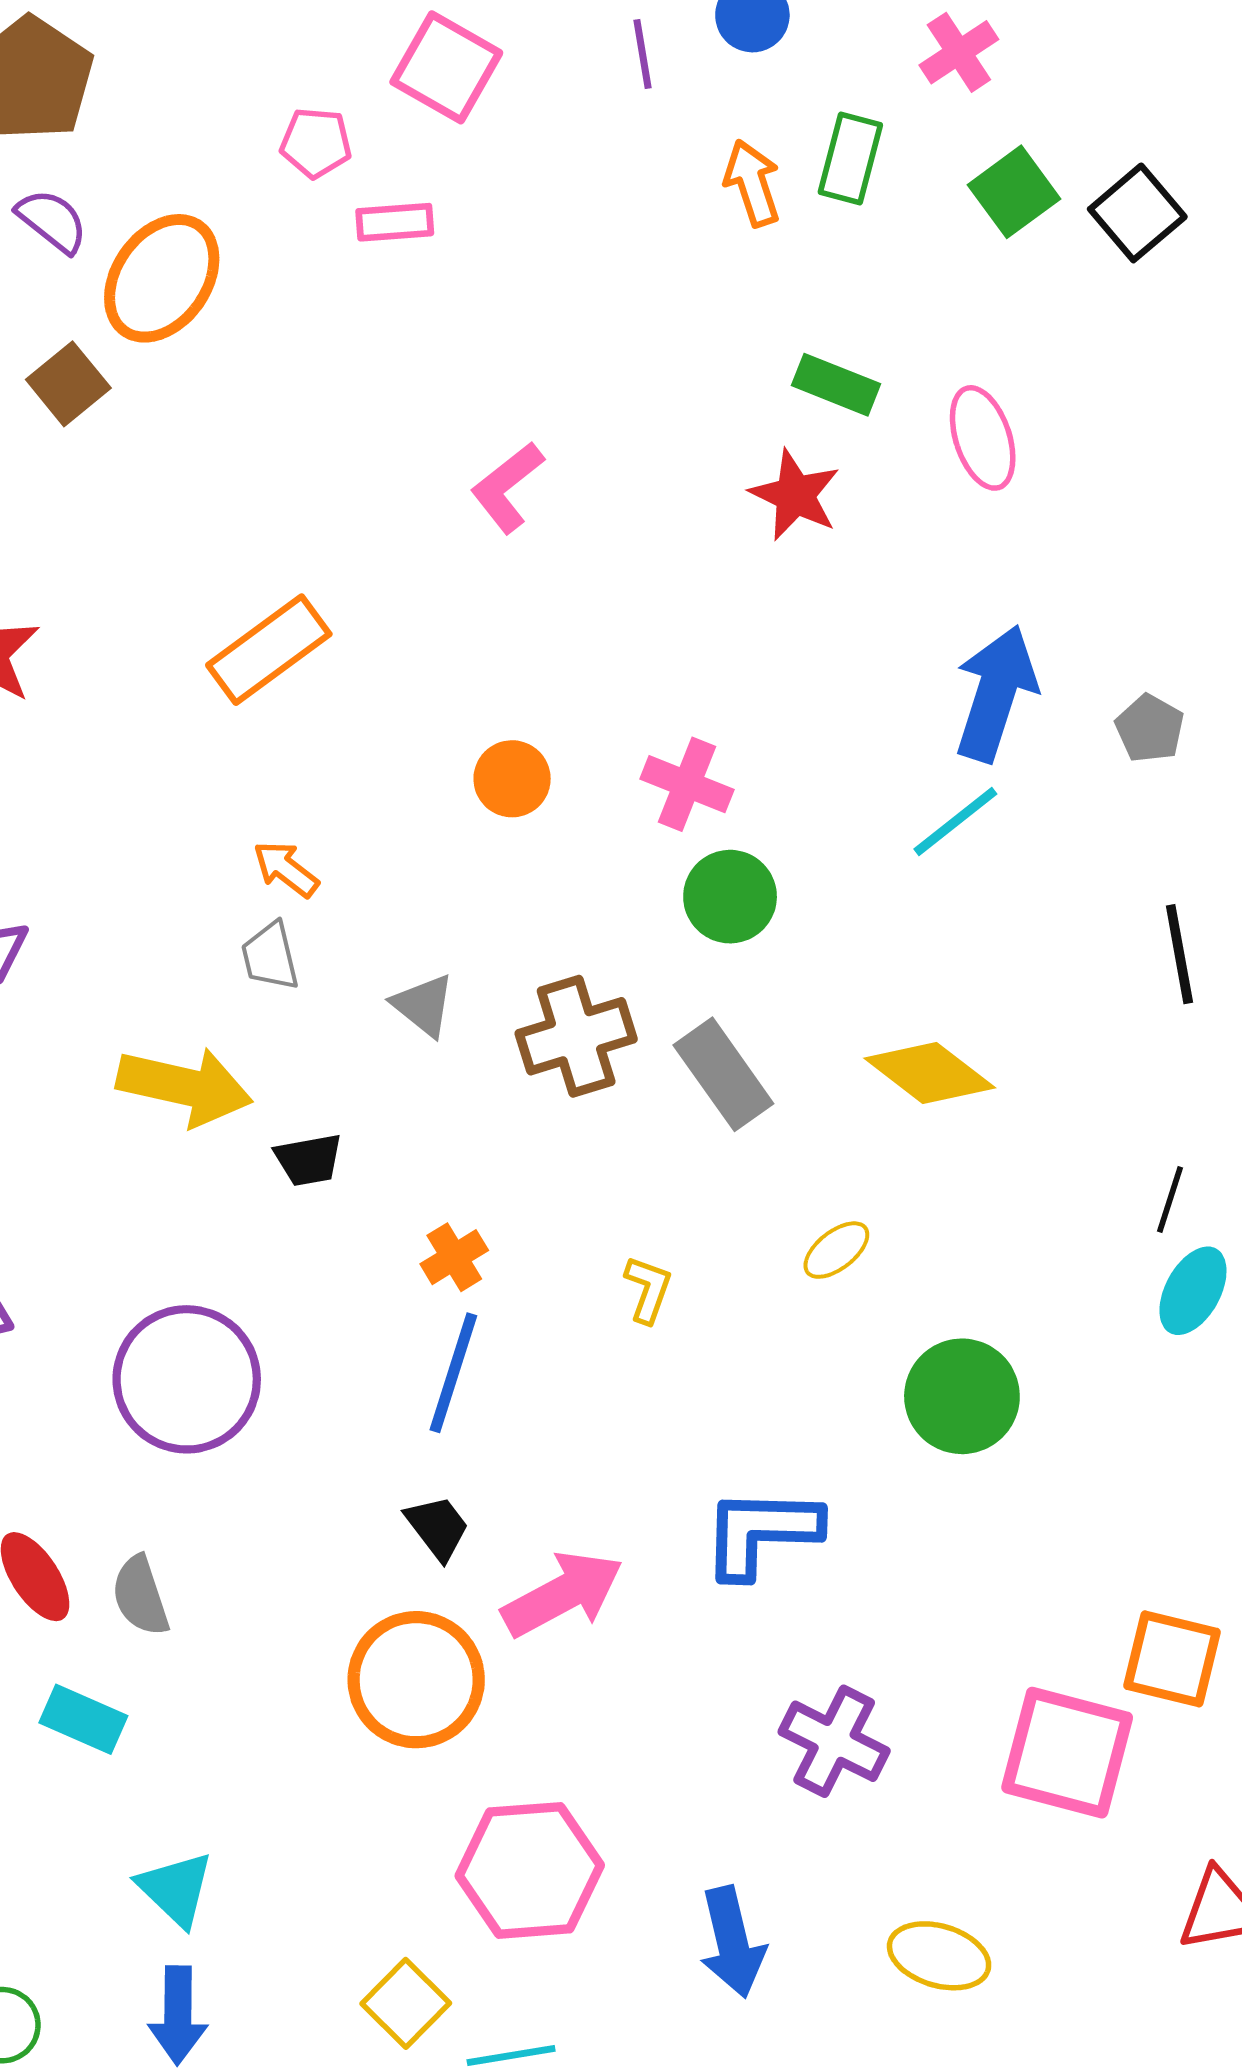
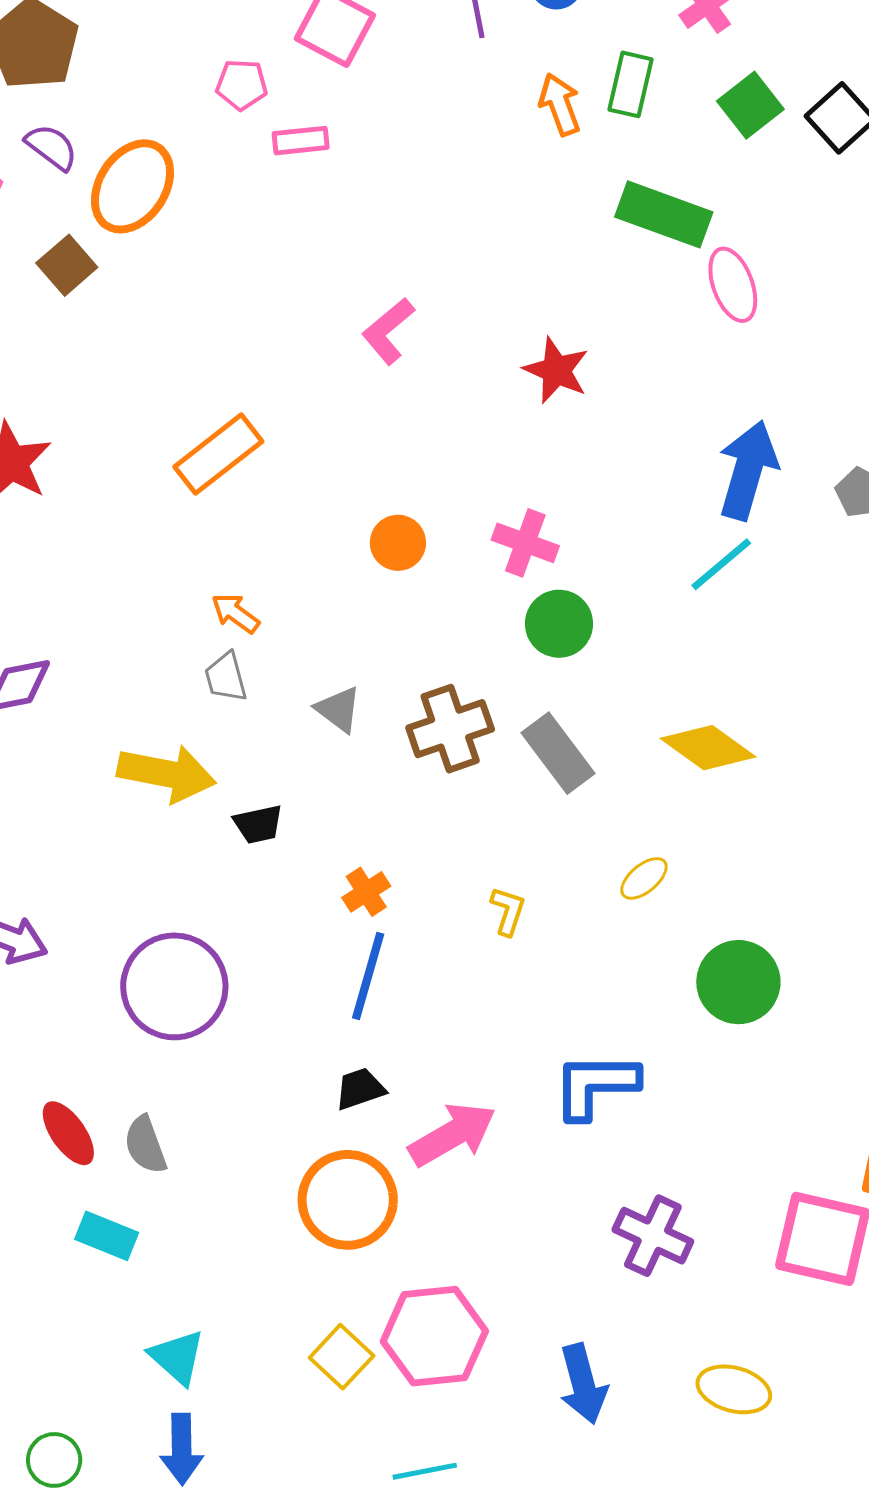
green rectangle: (836, 385) -> (664, 214), moved, size x1.5
red star: (795, 495) -> (556, 370), moved
black trapezoid: (438, 1527) -> (360, 1089), turned -70
yellow square: (406, 2003) -> (342, 1357), moved

